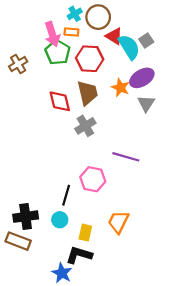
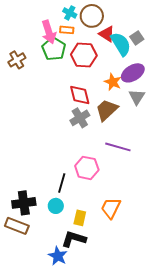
cyan cross: (75, 14) -> (70, 13), turned -32
brown trapezoid: (87, 93) -> (107, 110), moved, turned -120
red diamond: (60, 101) -> (80, 95), moved

